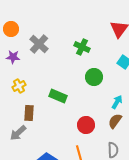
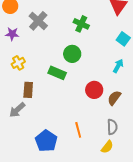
green circle: (94, 77) -> (72, 54), moved
cyan arrow: (117, 102) -> (118, 66), moved
red circle: (86, 125) -> (94, 90), moved

